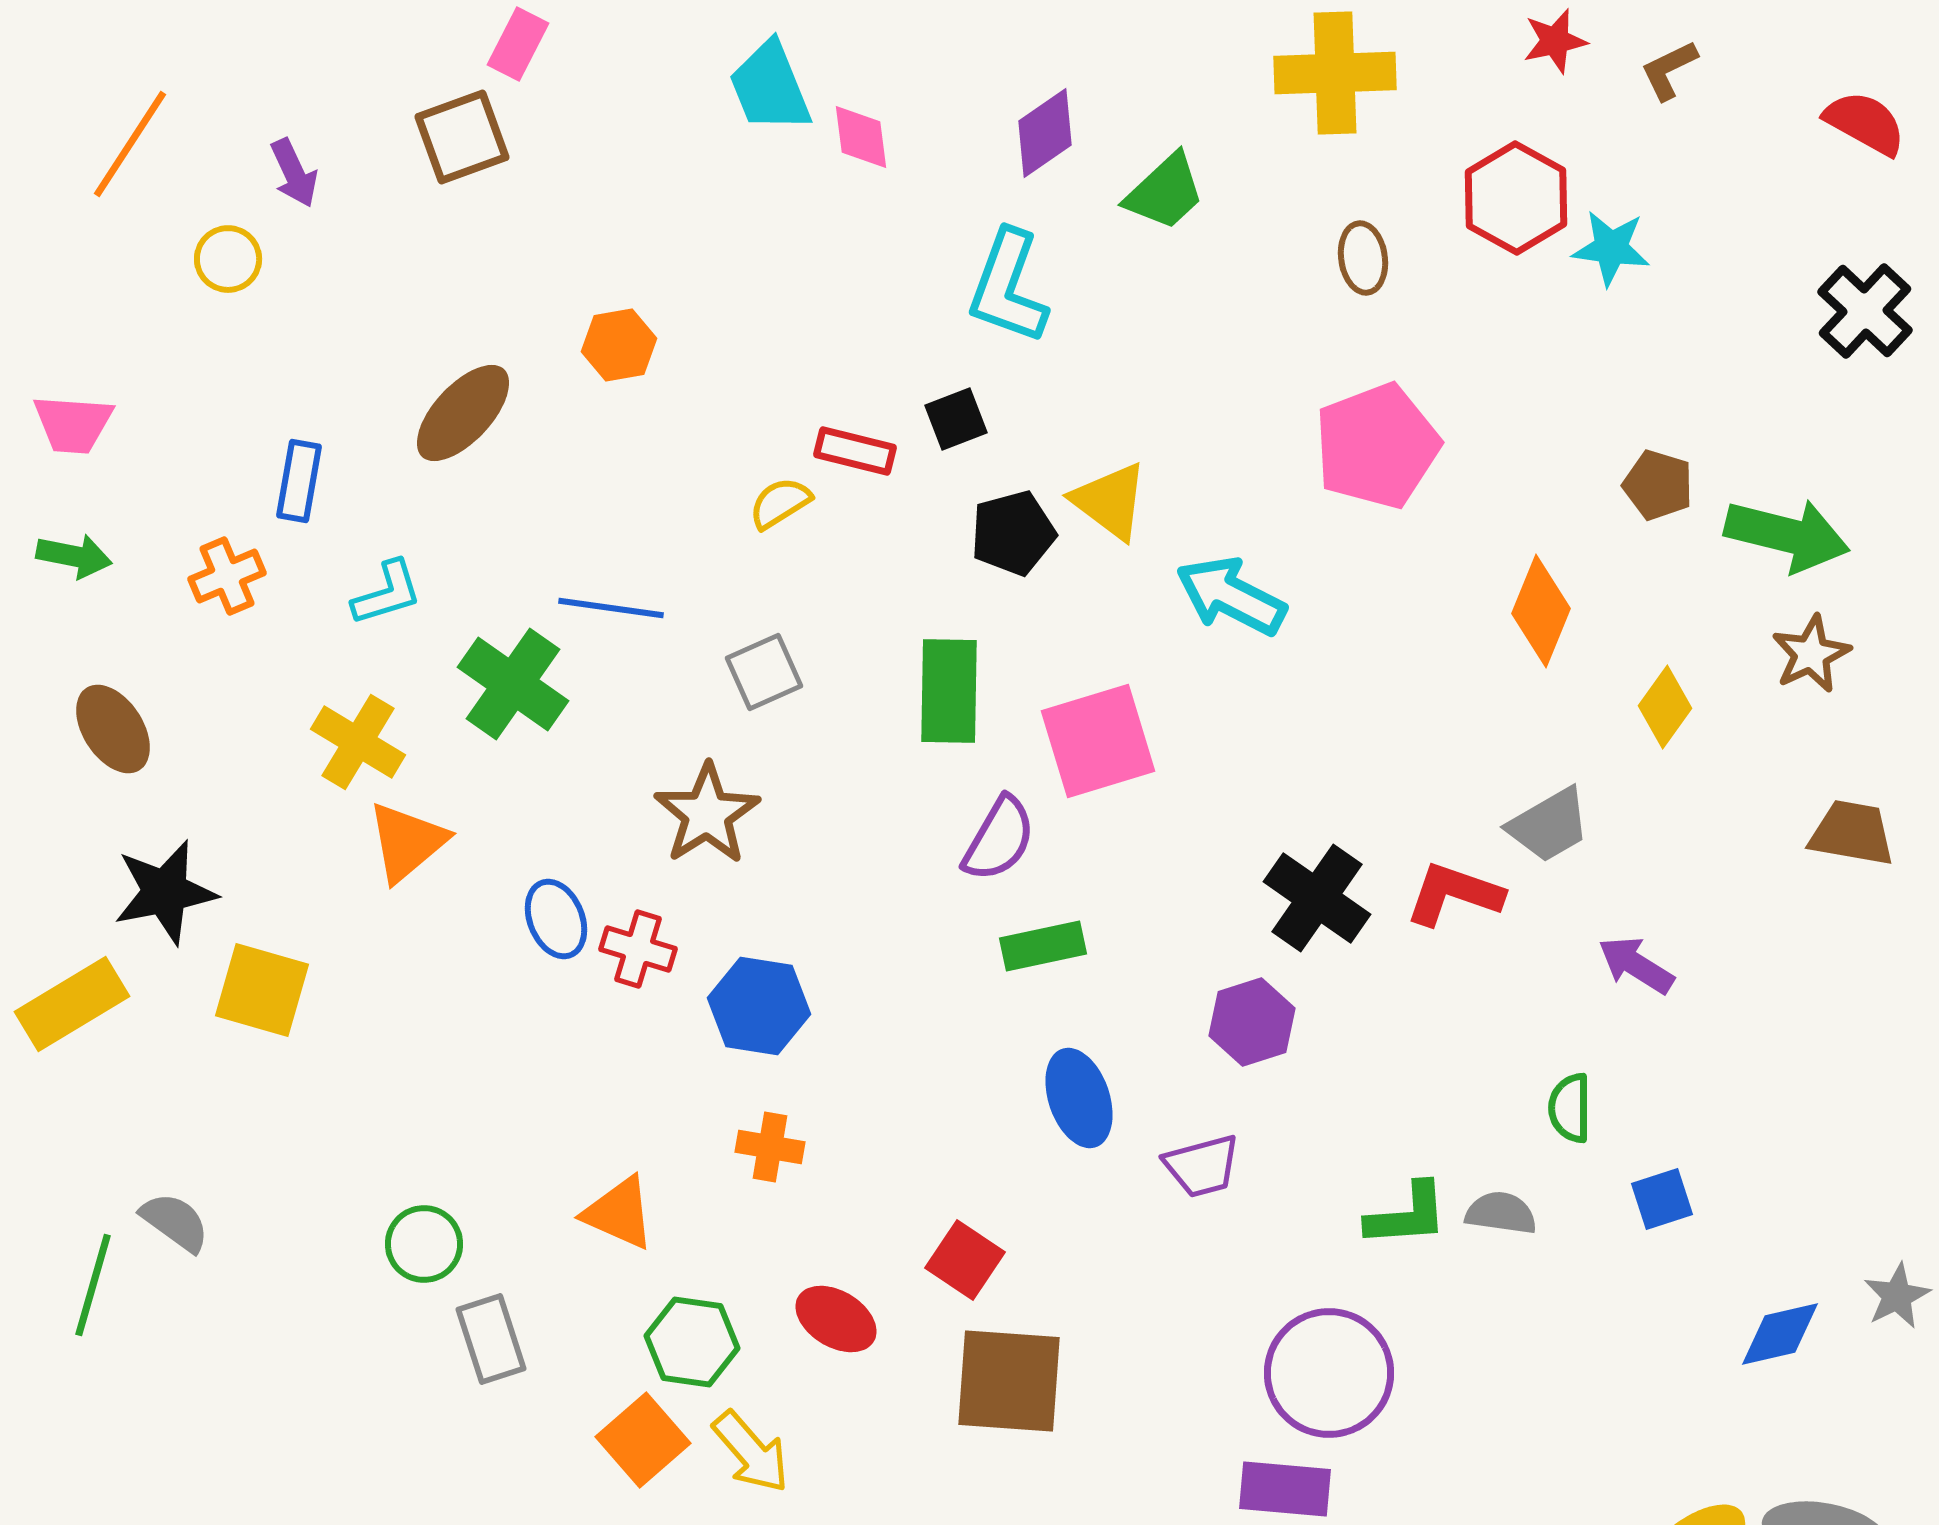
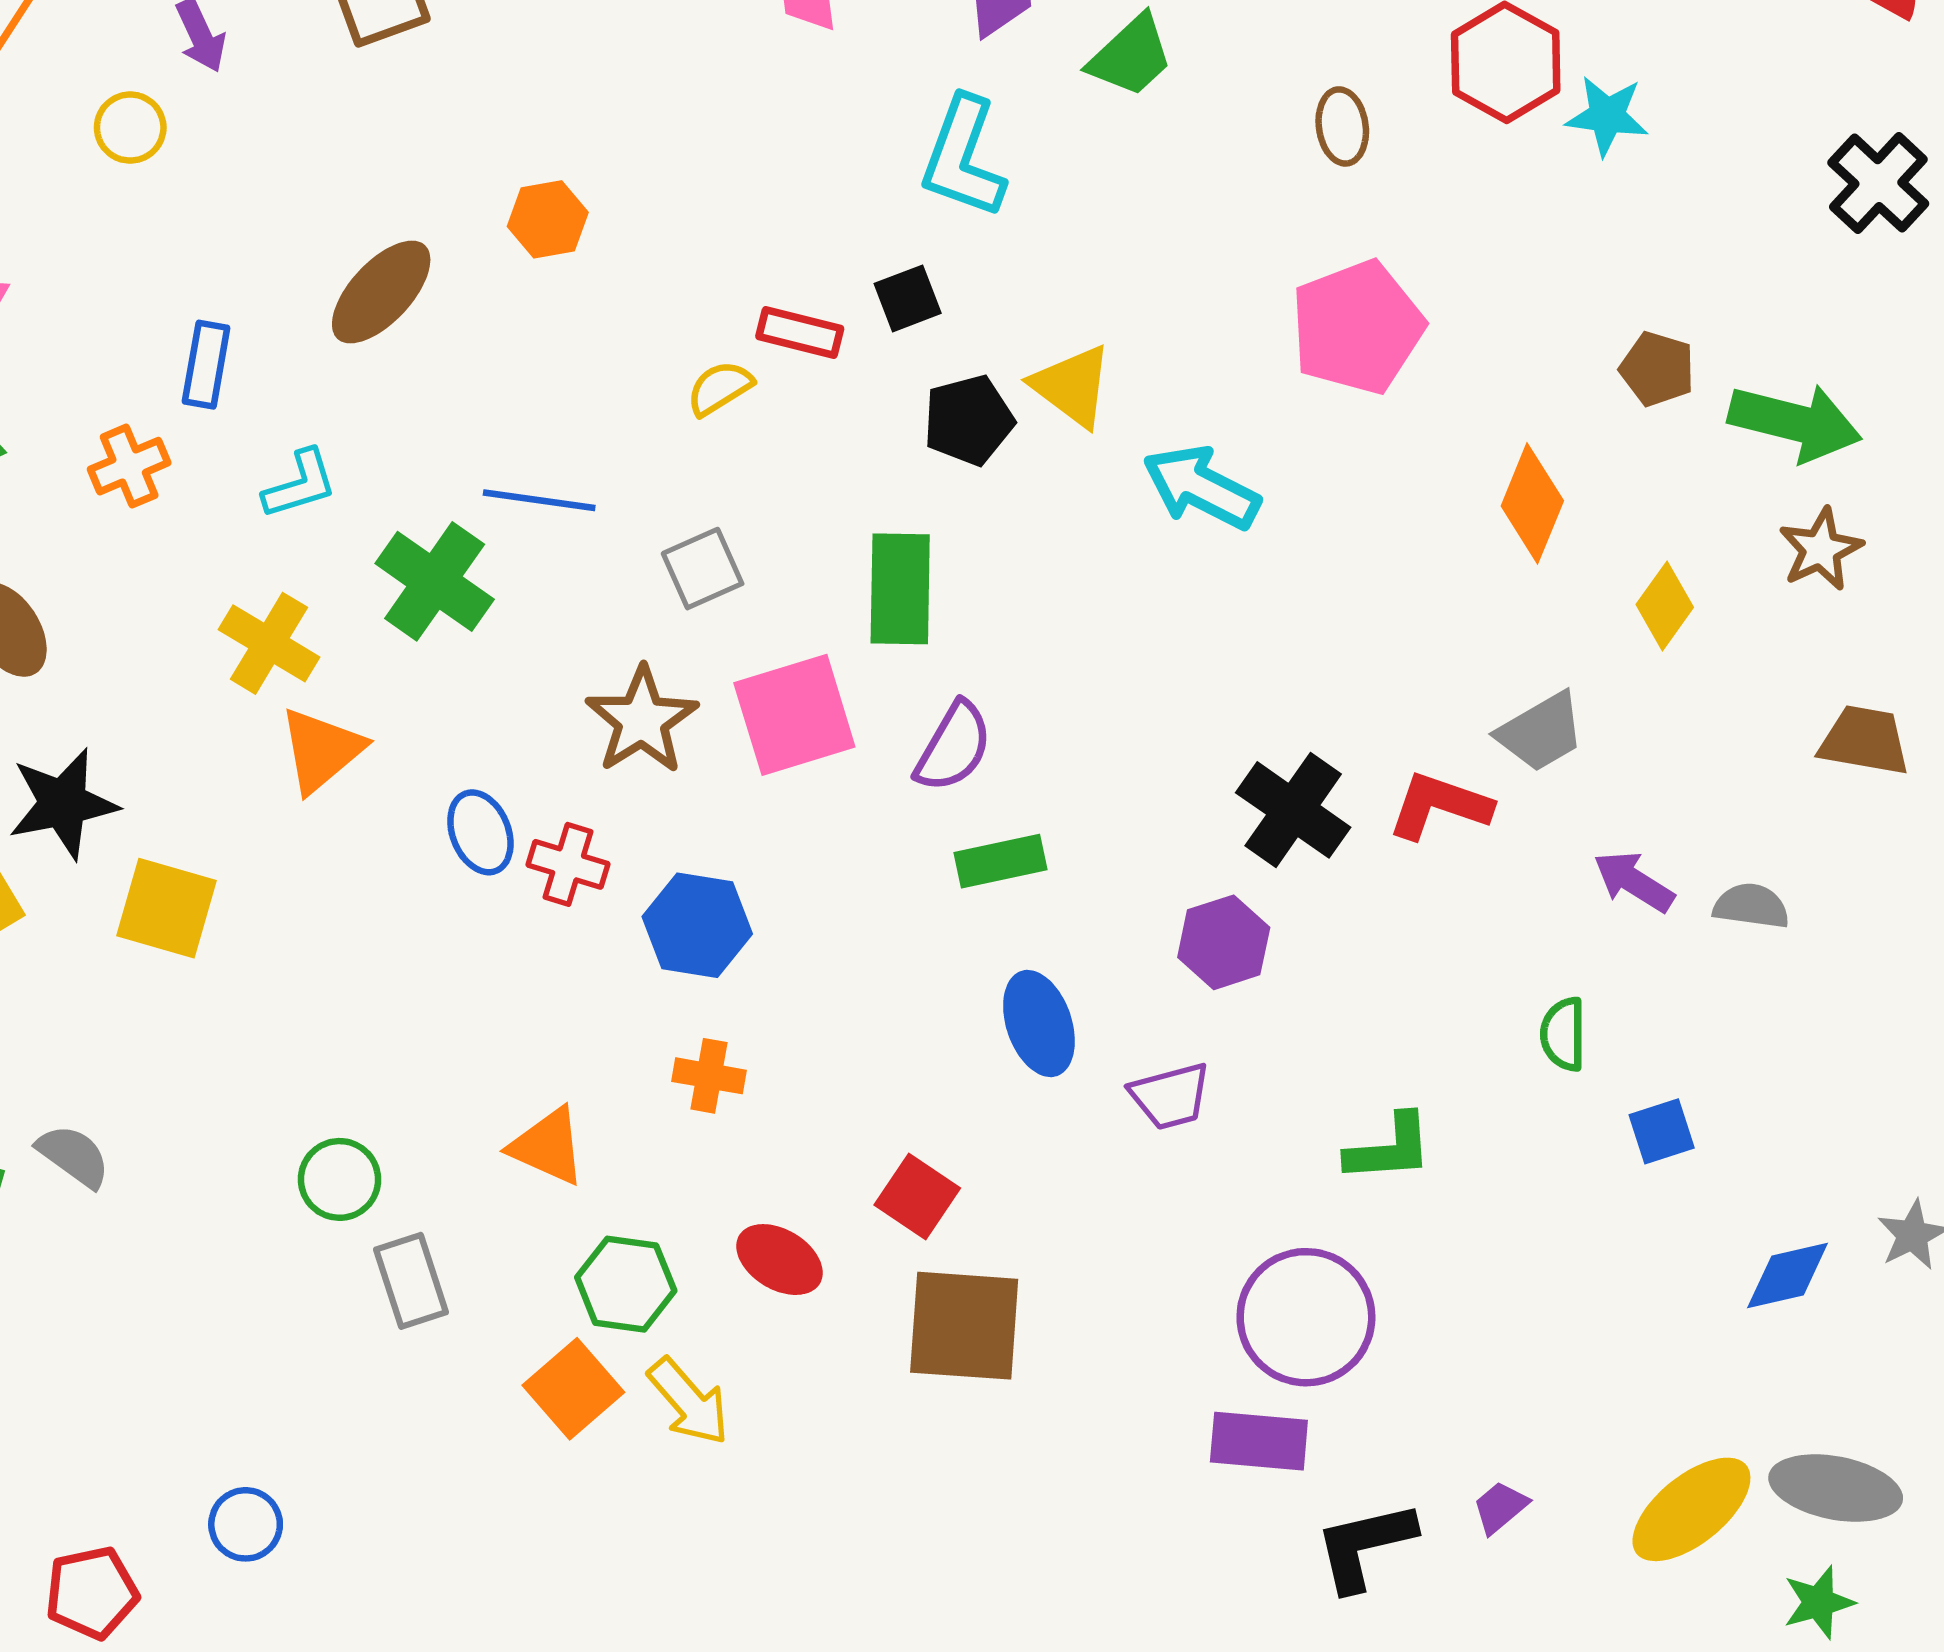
pink square: (1098, 741) -> (794, 715), moved
gray semicircle: (1501, 1213) -> (1751, 906), moved

